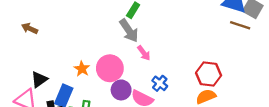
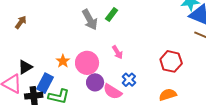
brown arrow: (30, 28) -> (21, 22), turned 96
gray arrow: (129, 31) -> (90, 20), moved
red hexagon: (209, 74) -> (171, 61), moved

